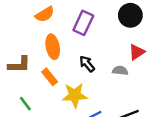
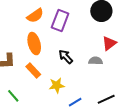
orange semicircle: (45, 14) -> (35, 16), moved
yellow star: (75, 95) -> (57, 85), size x0.7

